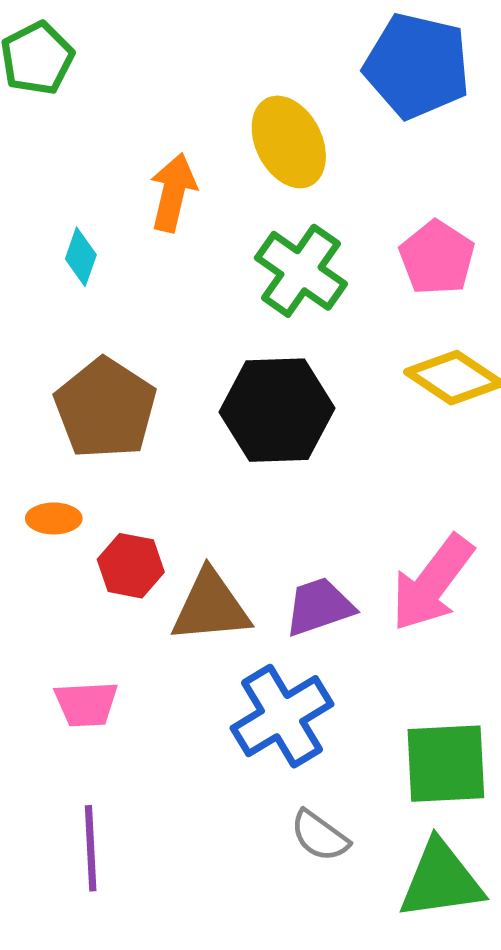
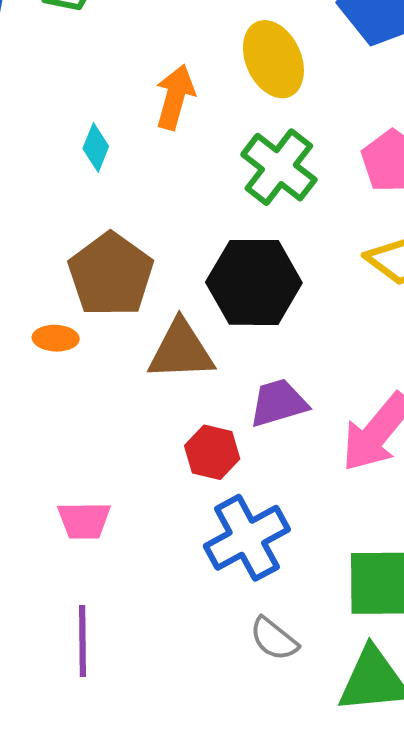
orange ellipse: (54, 518) -> (56, 338), moved
red hexagon: (131, 566) -> (212, 452), moved
brown triangle: (211, 607) -> (181, 350), moved
purple trapezoid: (319, 607) -> (278, 403), moved

